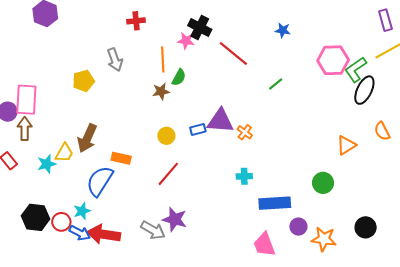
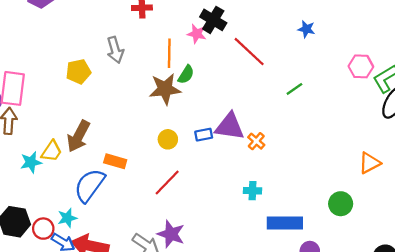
pink hexagon: (333, 60) -> (361, 66), size x0.7
brown star: (161, 91) -> (165, 89), size x1.6

